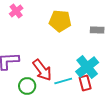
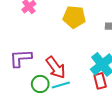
cyan line: (63, 81) -> (61, 85), moved

